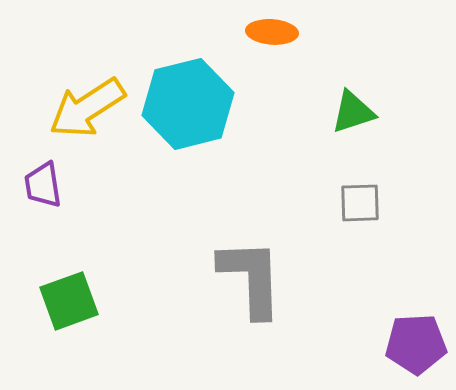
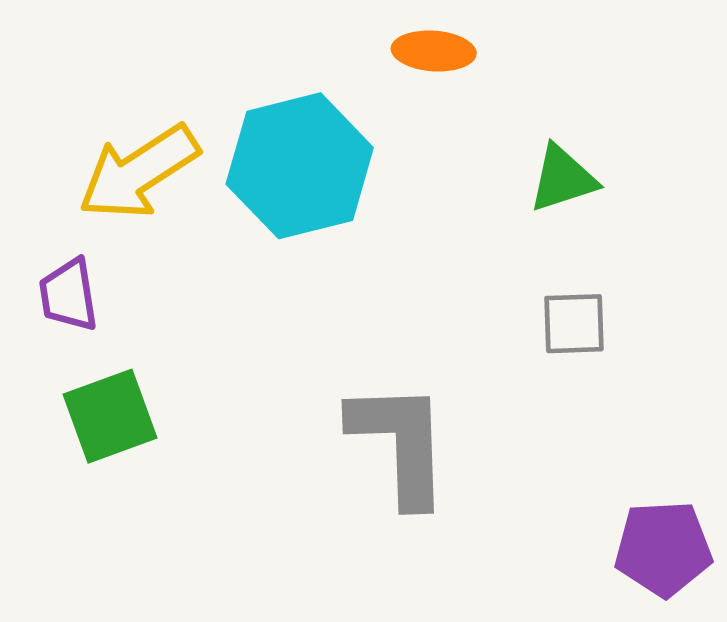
green square: (69, 301) -> (110, 416), moved

